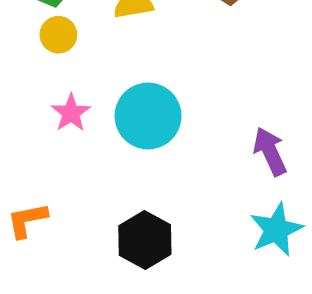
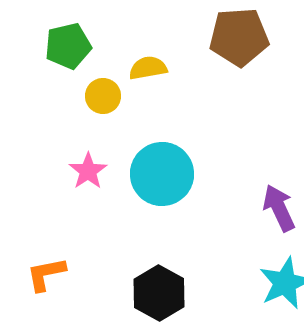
yellow circle: (58, 35) -> (103, 96), moved

